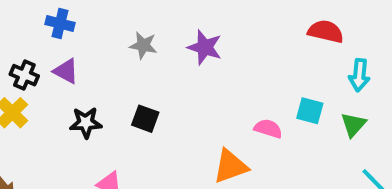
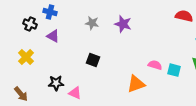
black cross: (24, 75) -> (30, 24), moved
cyan square: (310, 111) -> (174, 70), moved
black star: (86, 123) -> (56, 83), moved

